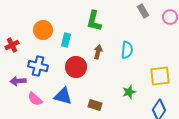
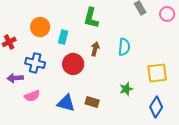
blue triangle: (63, 96) -> (66, 103), moved
pink semicircle: (35, 99) -> (32, 96), turned -63

